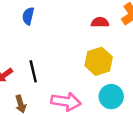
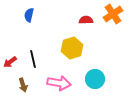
yellow hexagon: (99, 61) -> (72, 48), moved

